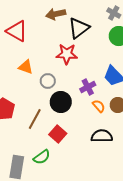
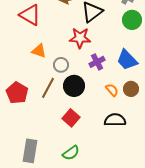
purple cross: (88, 87) -> (97, 62), moved
brown line: (35, 119) -> (48, 88), moved
green semicircle: (42, 157) -> (71, 153), moved

